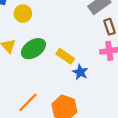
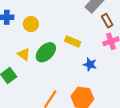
yellow rectangle: (65, 56) -> (73, 42), moved

